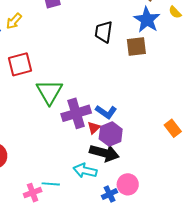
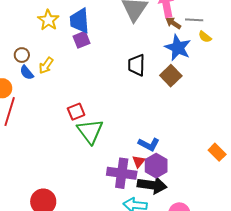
brown square: (136, 47) -> (171, 76), turned -30
red square: (20, 64) -> (76, 112), moved, size x0.7
purple cross: (76, 113) -> (122, 173), moved, turned 32

